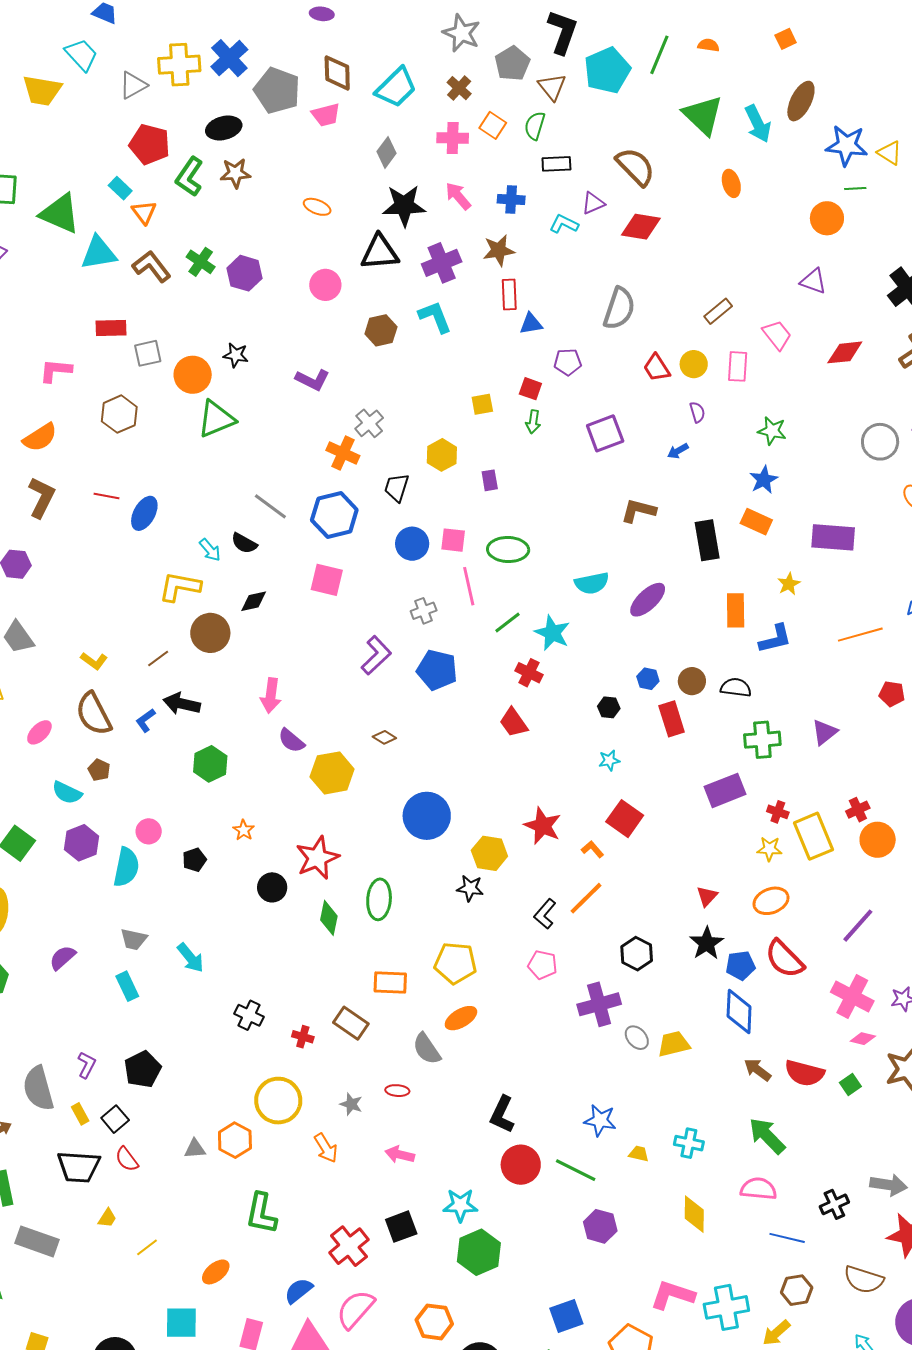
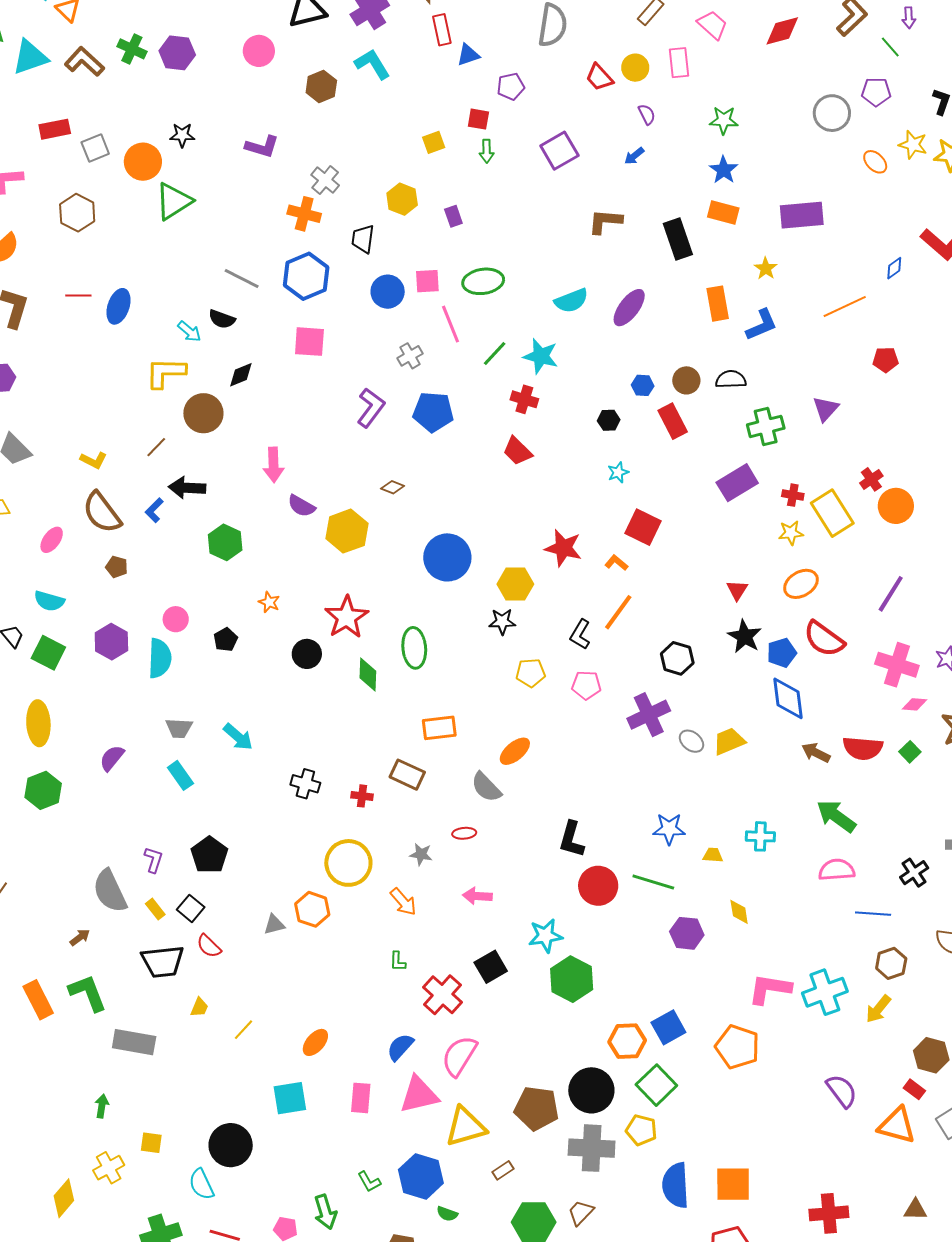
cyan semicircle: (67, 793) -> (49, 601), moved
yellow pentagon: (455, 963) -> (531, 673), moved, size x0.7
green L-shape: (261, 1213) -> (398, 961), moved, size x0.5
yellow diamond: (694, 1214) -> (739, 912), moved, size x0.7
orange hexagon: (434, 1322) -> (627, 1041), moved

